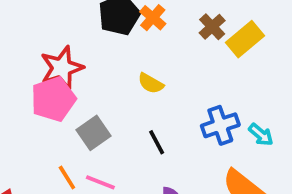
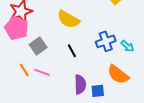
yellow semicircle: (151, 83) -> (68, 19), size x1.6
pink pentagon: (53, 99) -> (16, 28), turned -30

